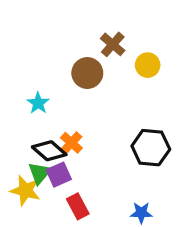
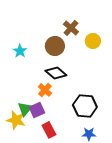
cyan star: (38, 103) -> (20, 51), moved
black hexagon: (151, 148) -> (85, 106), moved
black diamond: (49, 151) -> (56, 73), moved

